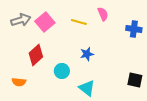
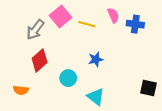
gray arrow: (21, 20) -> (35, 30), moved, turned 144
pink square: (45, 22) -> (60, 16), moved
blue cross: (134, 29) -> (135, 24), moved

